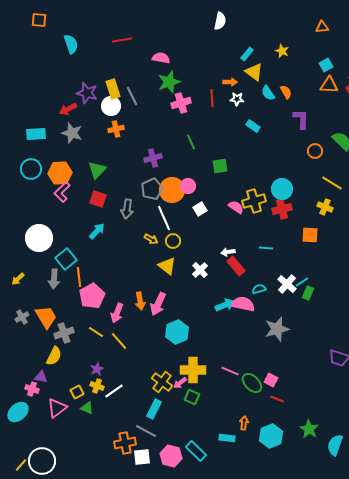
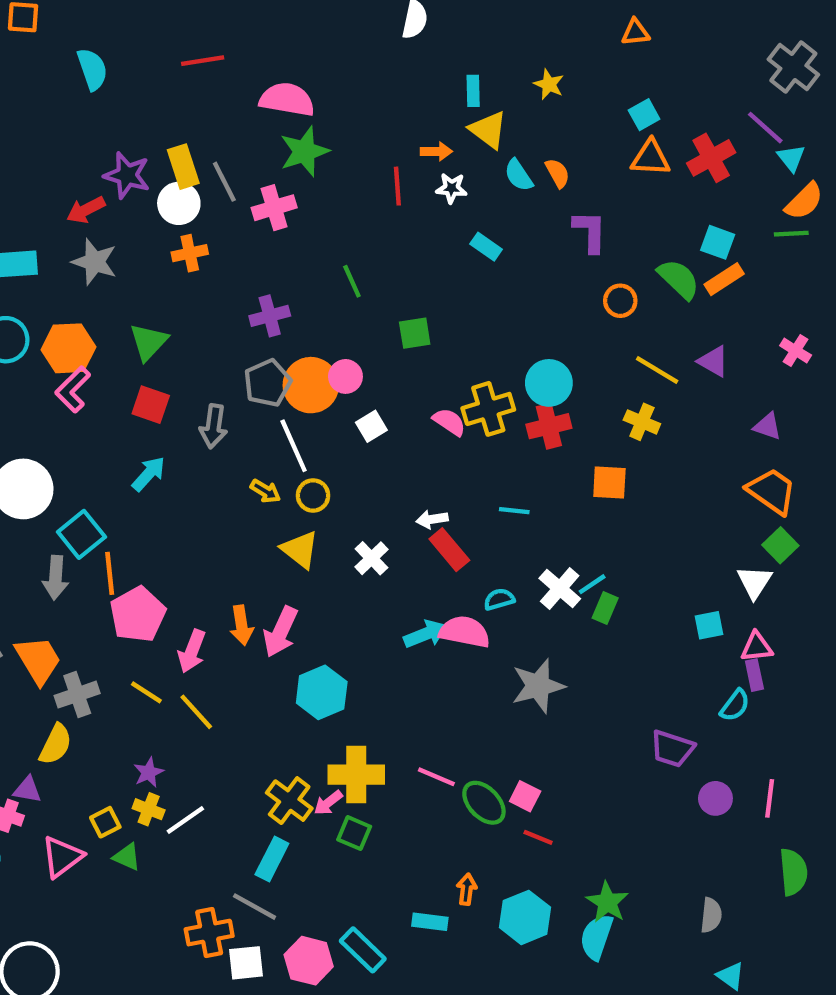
cyan rectangle: (247, 54) -> (473, 91), turned -40
pink semicircle: (161, 58) -> (287, 99), size x1.4
pink cross: (181, 103) -> (274, 208), moved
cyan semicircle: (335, 445) -> (596, 937), moved

